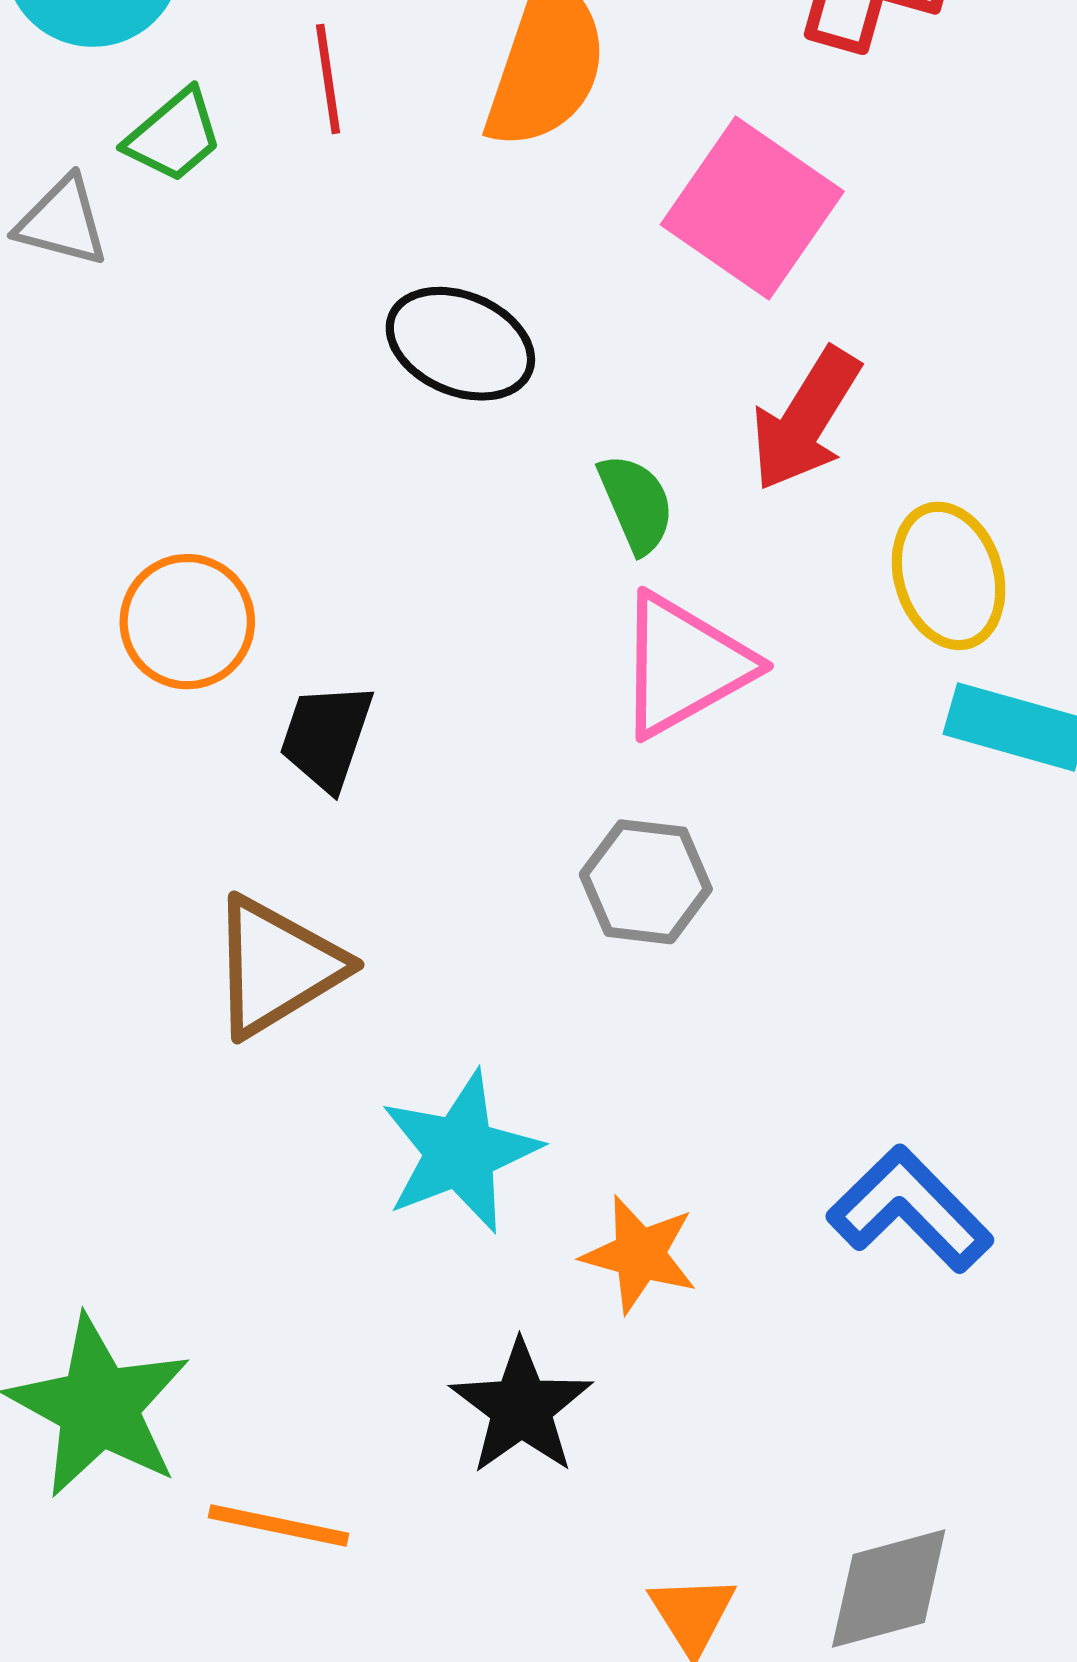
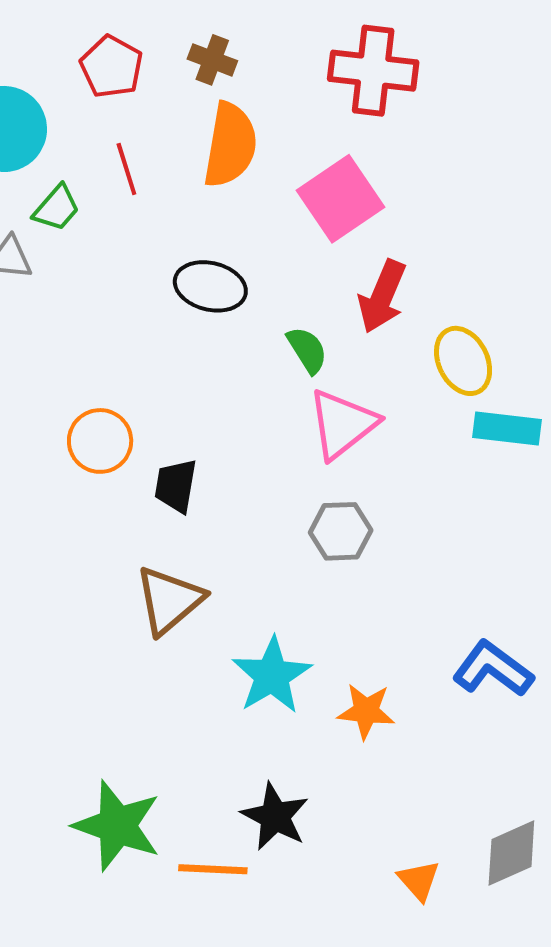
pink square: (752, 208) -> (340, 199), turned 30
black star: (521, 1407) -> (275, 817), moved

